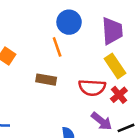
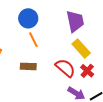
blue circle: (69, 22) -> (28, 18), moved
red semicircle: (92, 88) -> (65, 68), turned -135

